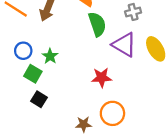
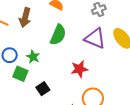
green semicircle: (97, 24) -> (58, 35), moved, turned 50
black square: (39, 99) -> (43, 89), moved, turned 32

